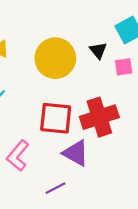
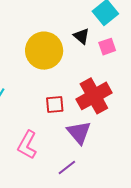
red square: (56, 118) -> (55, 105), size x0.6
purple triangle: (76, 153) -> (79, 132), turned 32

